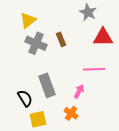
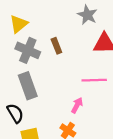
gray rectangle: (47, 85) -> (28, 86), moved

